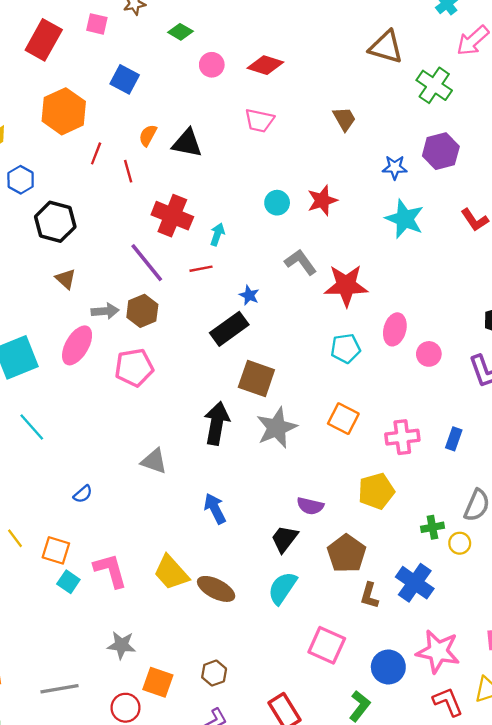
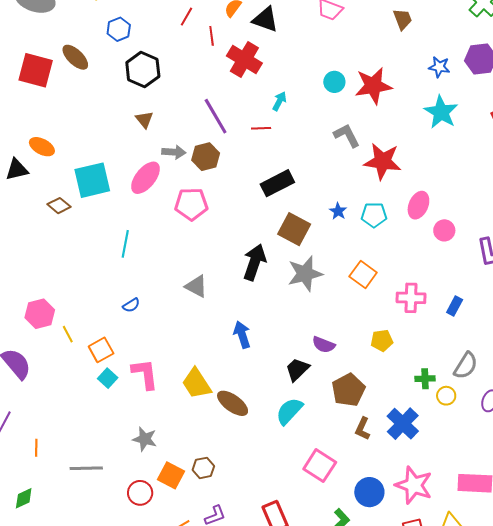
red star: (322, 200) -> (373, 86), size x1.4
red cross: (172, 216) -> (244, 59), moved
blue star: (249, 295) -> (338, 211), moved
cyan line: (32, 427) -> (125, 244), moved, turned 44
yellow pentagon: (376, 491) -> (382, 341), size x0.7
orange square: (56, 550) -> (101, 350), turned 35
brown hexagon: (214, 673) -> (203, 468), moved

